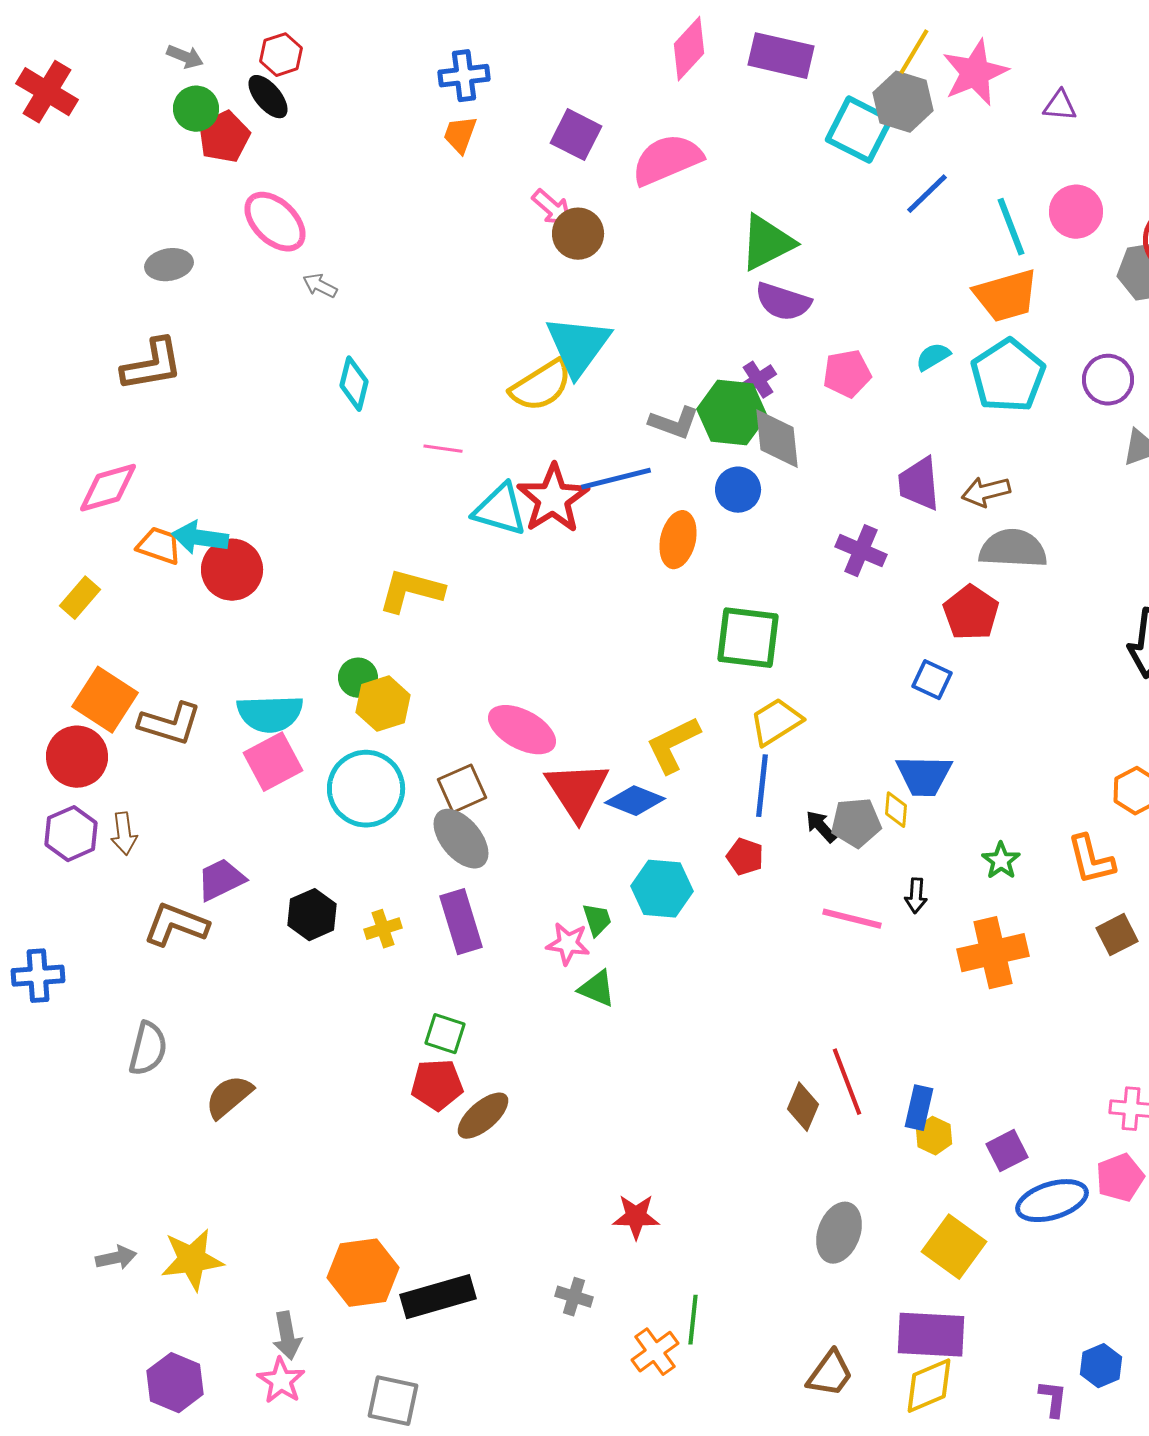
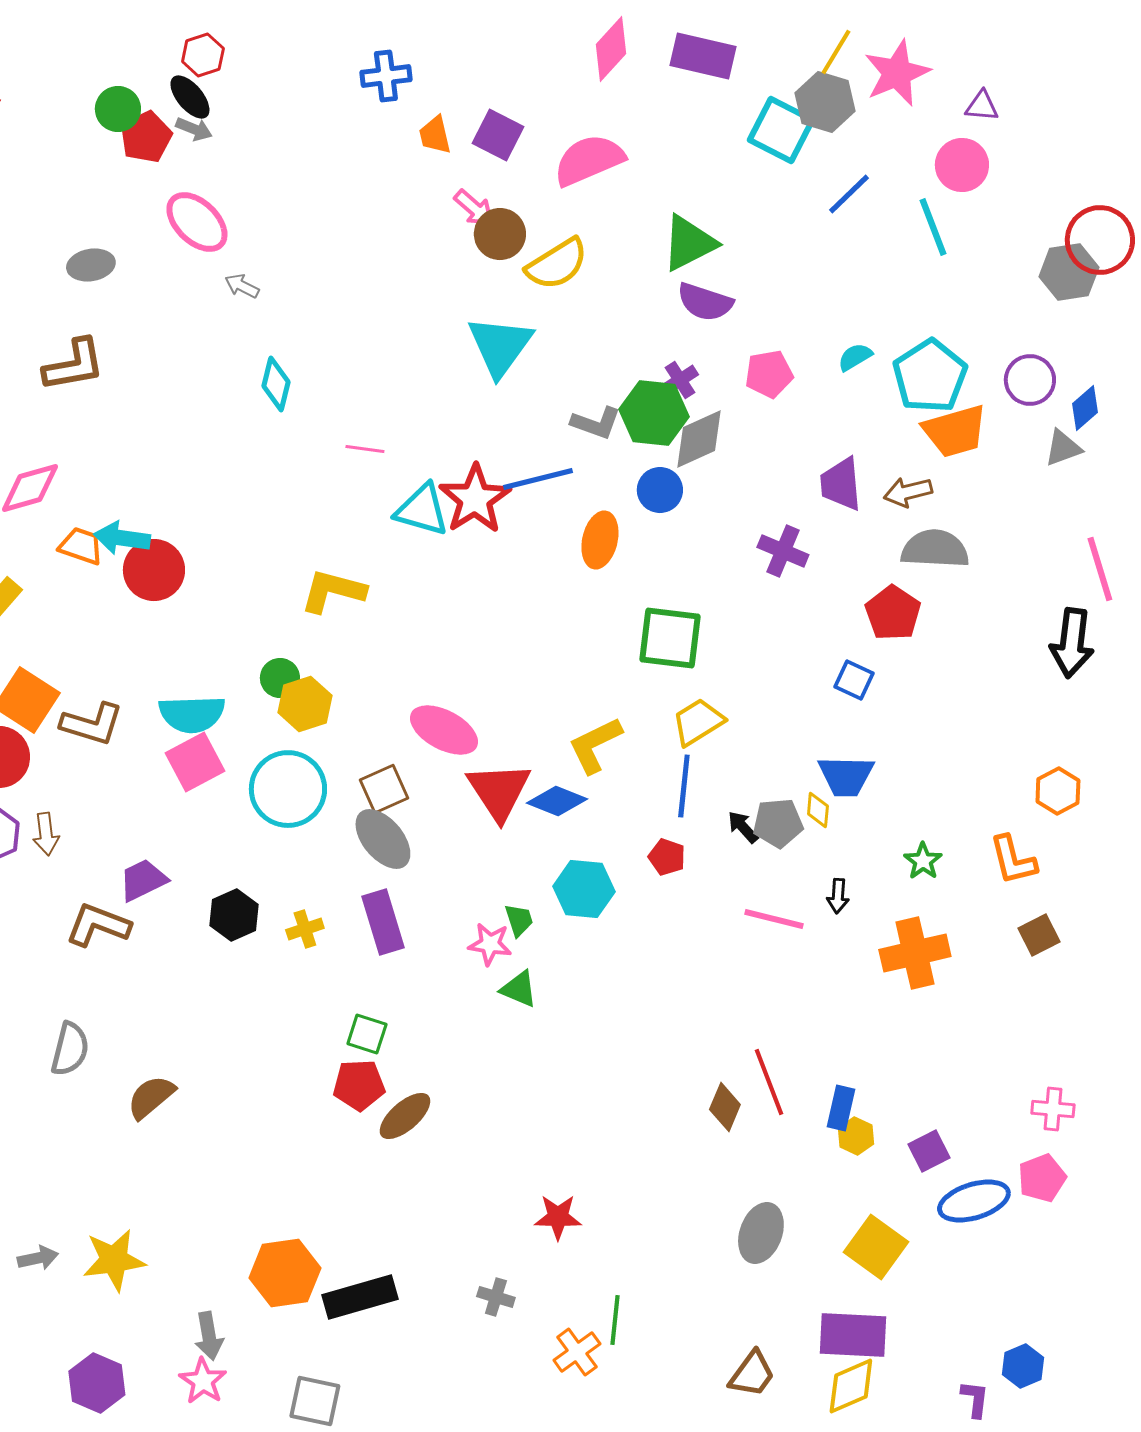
gray arrow: (185, 57) -> (194, 129), moved
orange trapezoid: (460, 135) -> (435, 135), moved, turned -33
pink circle: (1076, 212) -> (962, 165), moved
orange trapezoid: (1006, 296) -> (955, 431), moved
yellow semicircle: (541, 386) -> (557, 264), moved
gray diamond: (777, 439) -> (699, 439), turned 72

